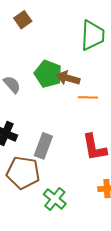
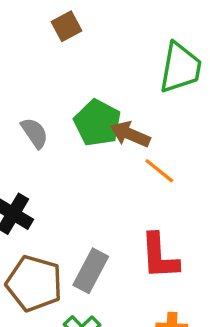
orange line: (88, 97) -> (159, 171), turned 30
gray rectangle: (43, 146) -> (91, 271), moved

